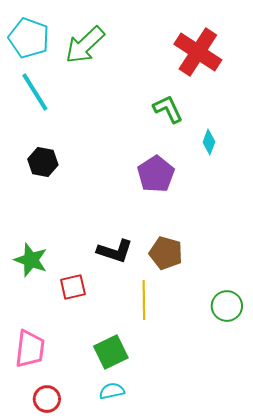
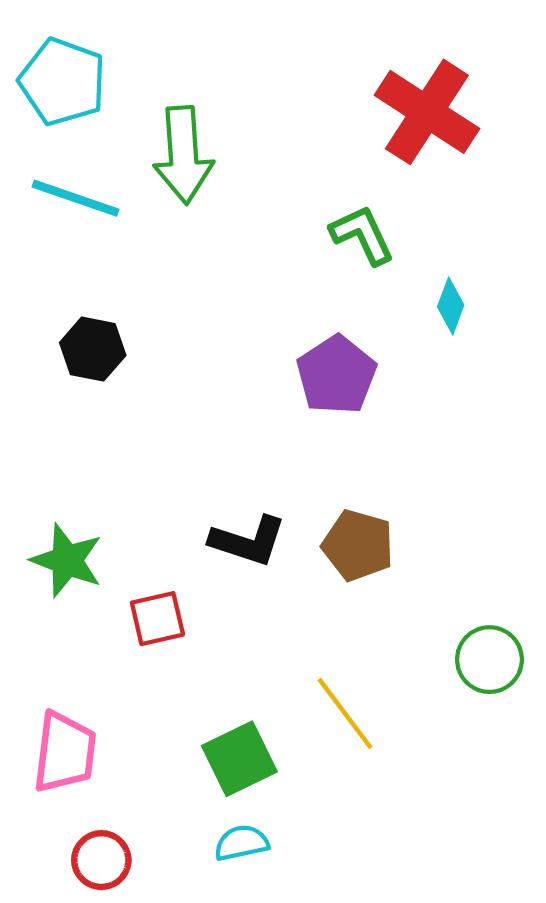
green arrow: (85, 45) -> (183, 155), moved, turned -51
cyan line: (35, 92) -> (75, 198), turned -39
yellow line: (144, 300) -> (345, 713), moved, turned -36

